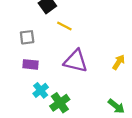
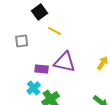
purple rectangle: (30, 64) -> (42, 69), moved

